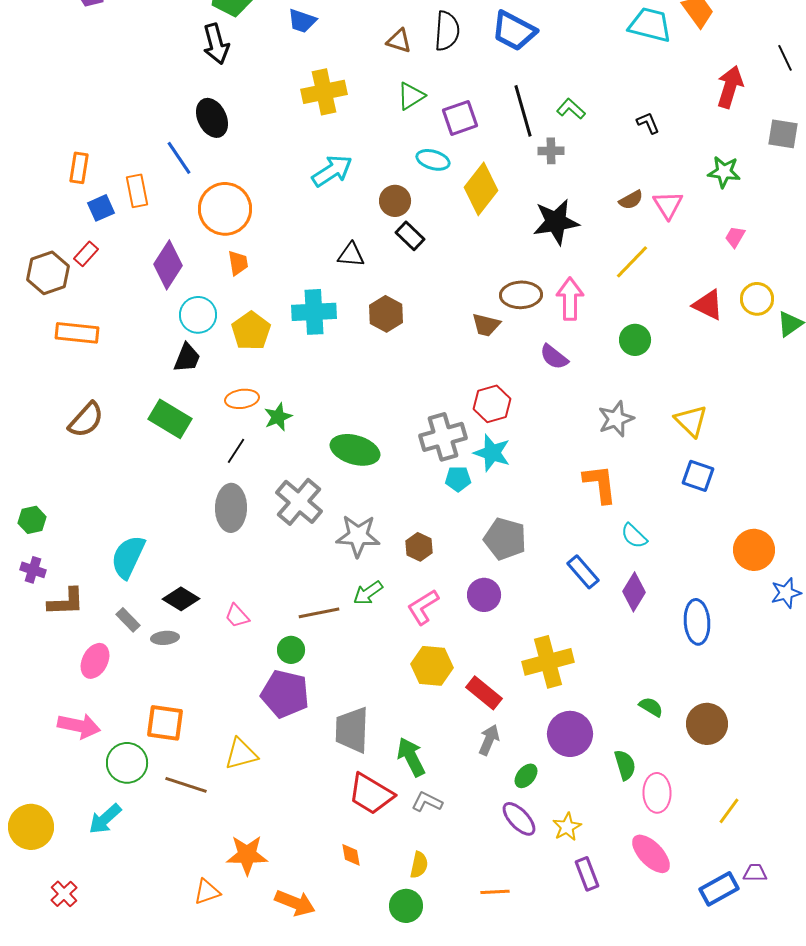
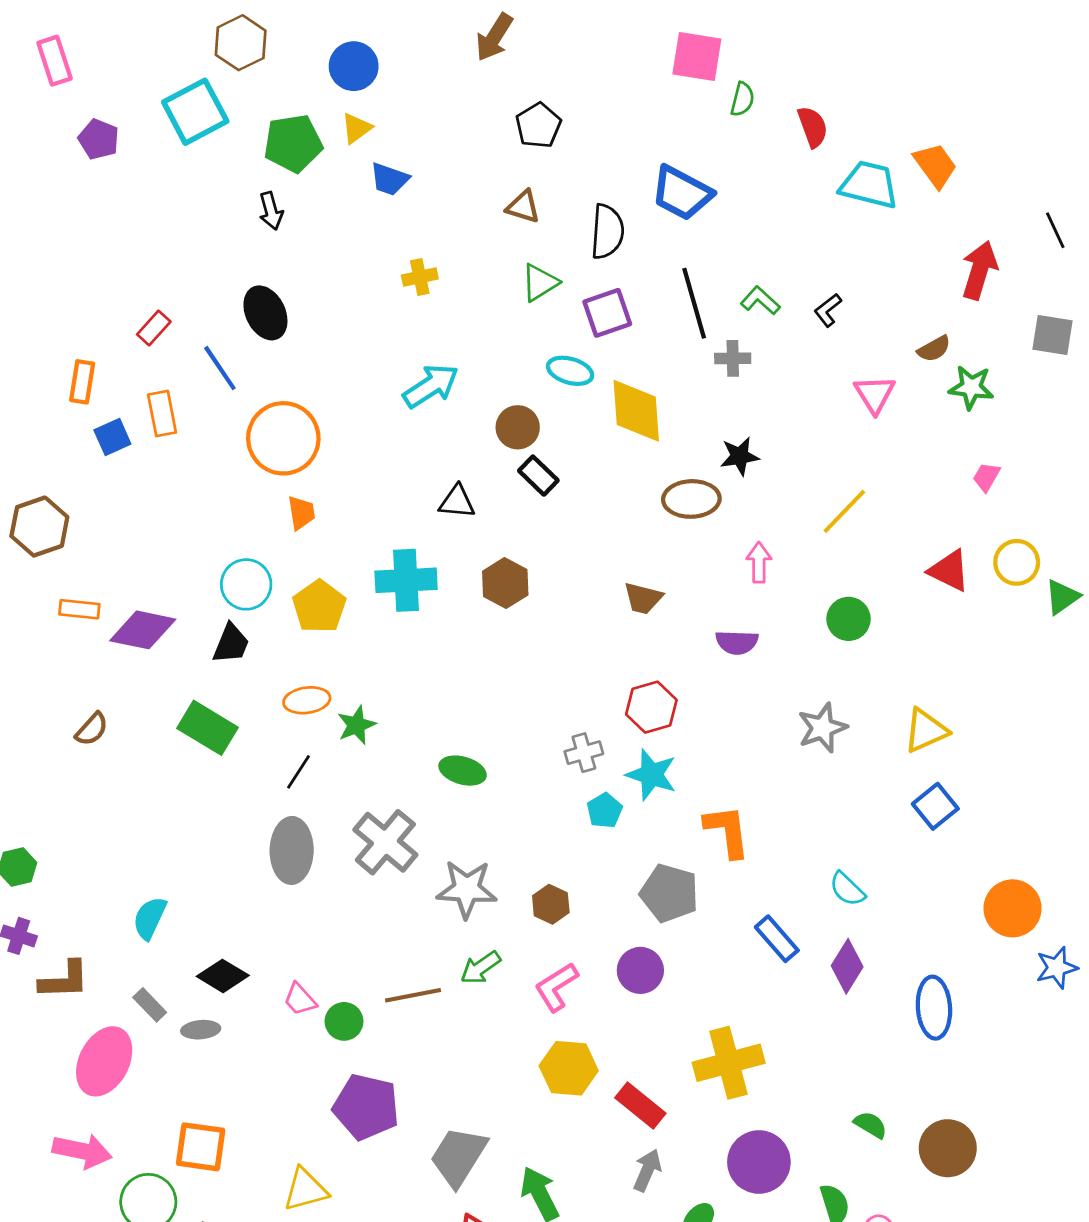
black semicircle: (447, 31) -> (607, 232), moved
black arrow: (216, 44) -> (271, 211), size x0.7
yellow cross: (324, 92) -> (420, 277), size x0.6
black L-shape: (648, 123) -> (828, 310), moved, turned -105
yellow diamond: (481, 189) -> (636, 411), turned -42
brown semicircle: (631, 200) -> (934, 349), moved
pink triangle: (668, 205) -> (875, 394), moved
black star: (556, 222) -> (740, 456), size x0.6
red rectangle: (86, 254) -> (154, 328), moved
purple diamond: (168, 265) -> (143, 630), moved, turned 69
brown ellipse: (521, 295) -> (691, 499), moved
pink arrow: (570, 299) -> (759, 562), size x0.7
orange rectangle: (77, 333) -> (79, 609), size x0.7
purple semicircle: (554, 357) -> (737, 642), turned -36
brown semicircle: (86, 420) -> (92, 729), size x0.7
yellow triangle: (691, 421) -> (926, 731), turned 51
gray cross: (443, 437) -> (584, 753), size x0.6
green ellipse: (355, 450) -> (463, 771), size x0.7
blue square: (698, 476) -> (935, 806), turned 32
cyan pentagon: (458, 479) -> (605, 810), turned -30
orange L-shape: (600, 484) -> (727, 831), moved
cyan semicircle: (128, 557) -> (150, 918), size x0.7
green circle: (291, 650) -> (344, 1021), moved
pink ellipse: (95, 661) -> (104, 1061), size x1.4
gray trapezoid: (352, 730) -> (458, 1156), turned 30

